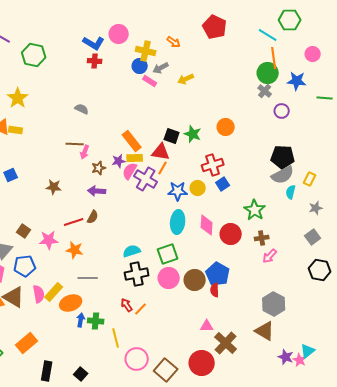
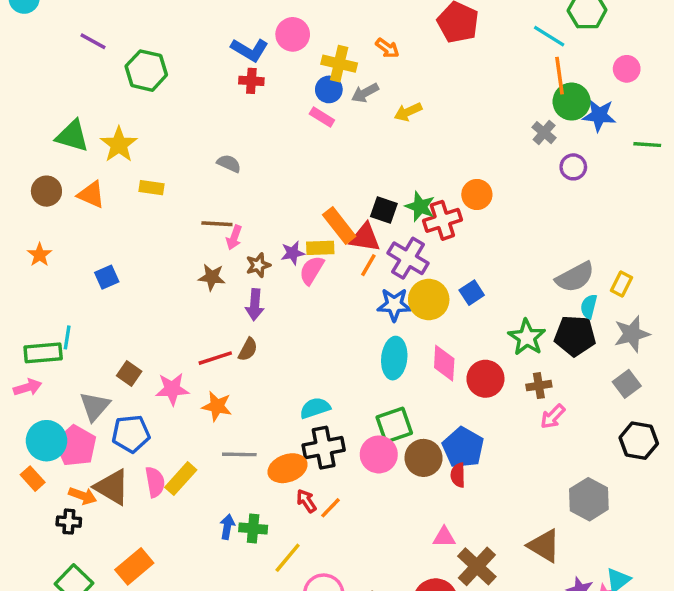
green circle: (268, 73) -> (572, 102), moved
pink rectangle: (150, 81) -> (322, 117), moved
yellow rectangle: (16, 130) -> (151, 188), moved
orange rectangle: (132, 141) -> (339, 225), moved
black pentagon: (283, 157) -> (575, 336), moved
red cross: (213, 165) -> (442, 220), moved
purple cross: (146, 179) -> (408, 258), moved
brown star: (54, 187) -> (212, 277), moved
yellow circle: (198, 188) -> (429, 300), size x1.5
purple arrow: (97, 191) -> (255, 305), turned -90
gray star: (316, 208) -> (632, 334), size x1.5
green square: (168, 254) -> (394, 425), moved
orange ellipse: (71, 303) -> (288, 468), moved
gray hexagon: (274, 304) -> (589, 499), moved
yellow line: (116, 338) -> (288, 558), turned 54

